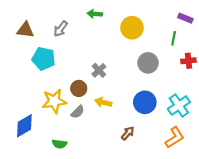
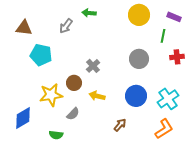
yellow circle: (132, 28) -> (139, 15), moved
gray arrow: (61, 29) -> (66, 26), moved
gray semicircle: (78, 112) -> (73, 114), moved

